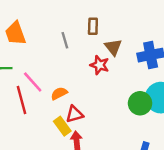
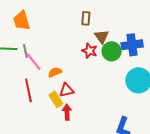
gray line: (65, 40) -> (25, 51), moved
red line: (22, 100) -> (28, 90), moved
green circle: (140, 103) -> (112, 51), moved

